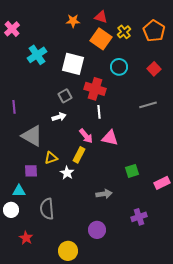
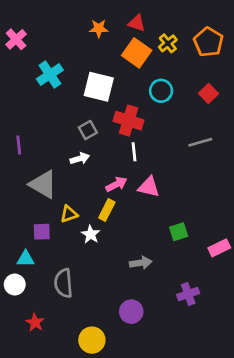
pink arrow: (86, 136) -> (116, 184), turned -77

